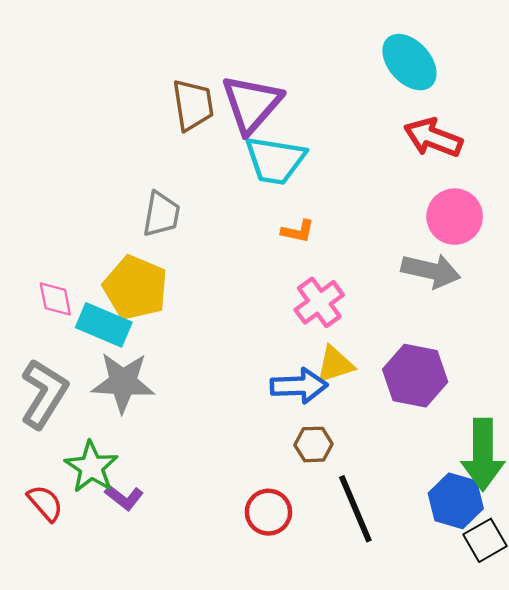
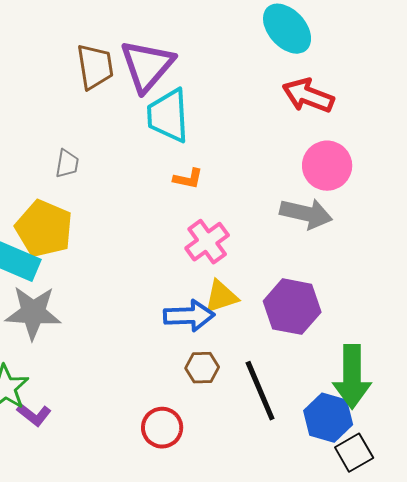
cyan trapezoid: (275, 160) -> (168, 116), turned 78
gray trapezoid: (161, 214) -> (67, 164), size x0.7
black line: (355, 509) -> (260, 391), moved

